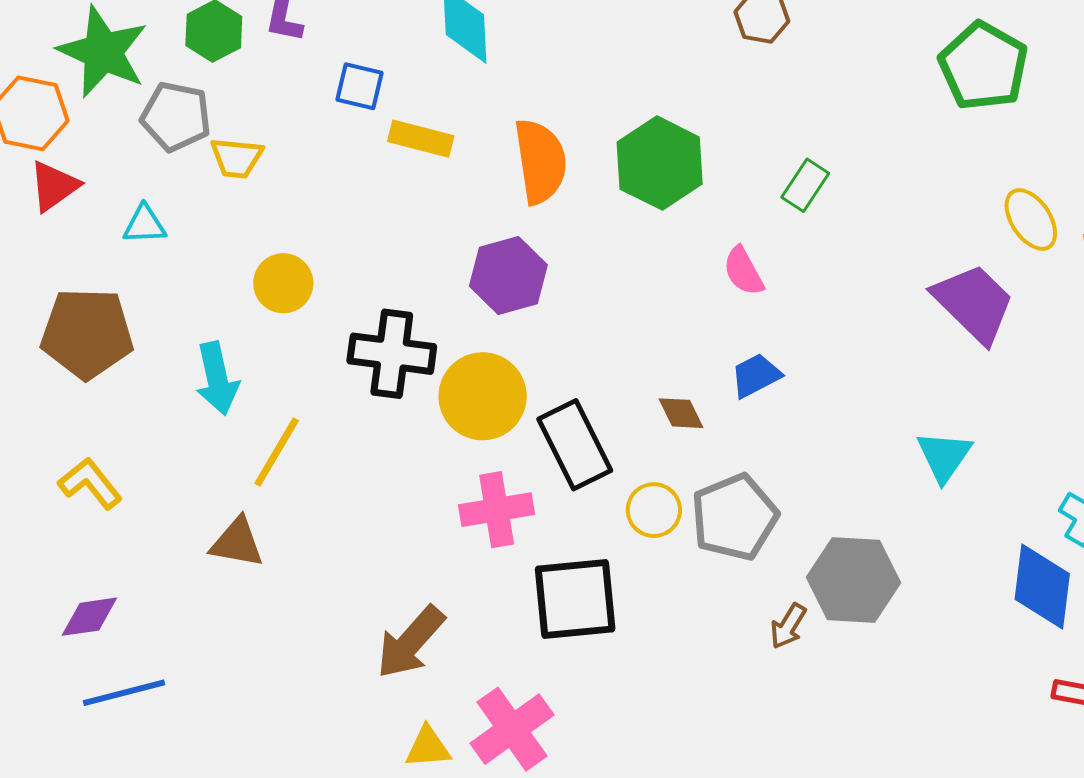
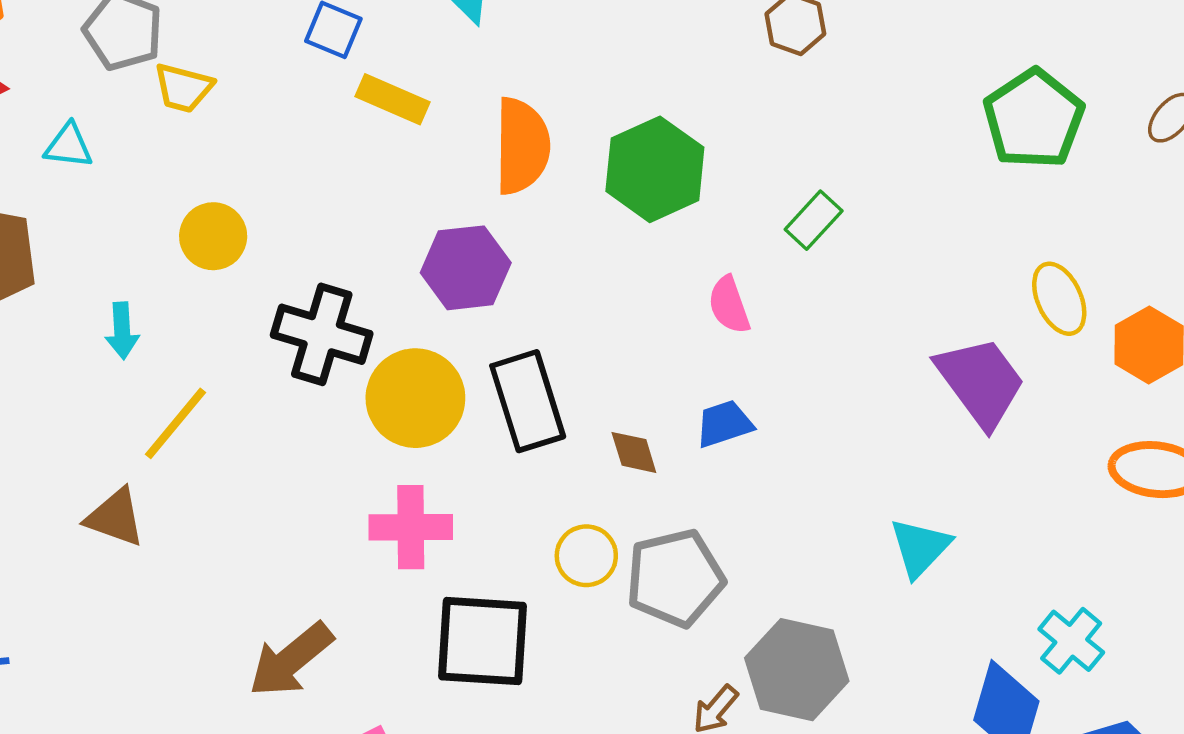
cyan arrow: (217, 378) -> (122, 331), size x0.7
black rectangle: (575, 445) -> (528, 401), moved

